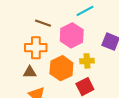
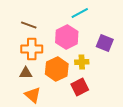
brown line: (43, 23) -> (29, 25), moved

